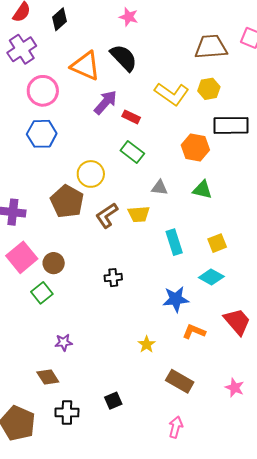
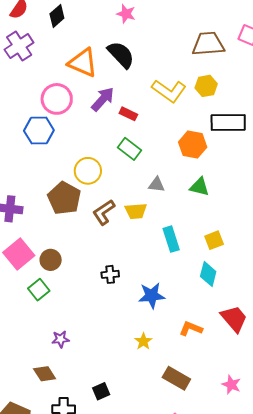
pink circle: (43, 91) -> (57, 99), moved
cyan diamond: (211, 277) -> (208, 274), turned 75
blue star: (176, 299) -> (152, 296), moved
black square: (113, 401) -> (101, 391), moved

